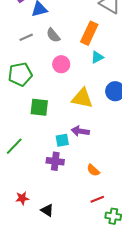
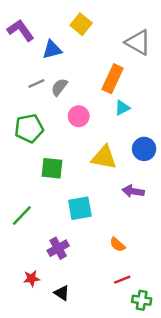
gray semicircle: (53, 35) -> (59, 87), moved, turned 77
purple arrow: (80, 131) -> (133, 191), moved
cyan square: (62, 140) -> (80, 208), size x1.5
purple cross: (55, 161) -> (58, 248), moved, turned -36

